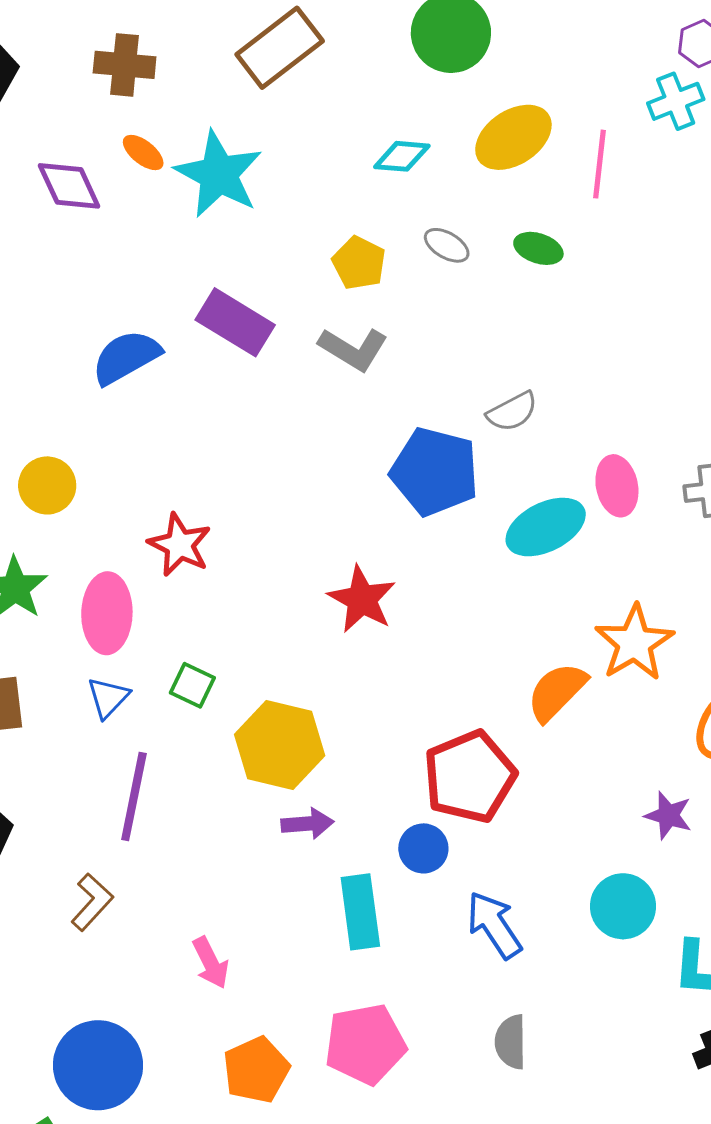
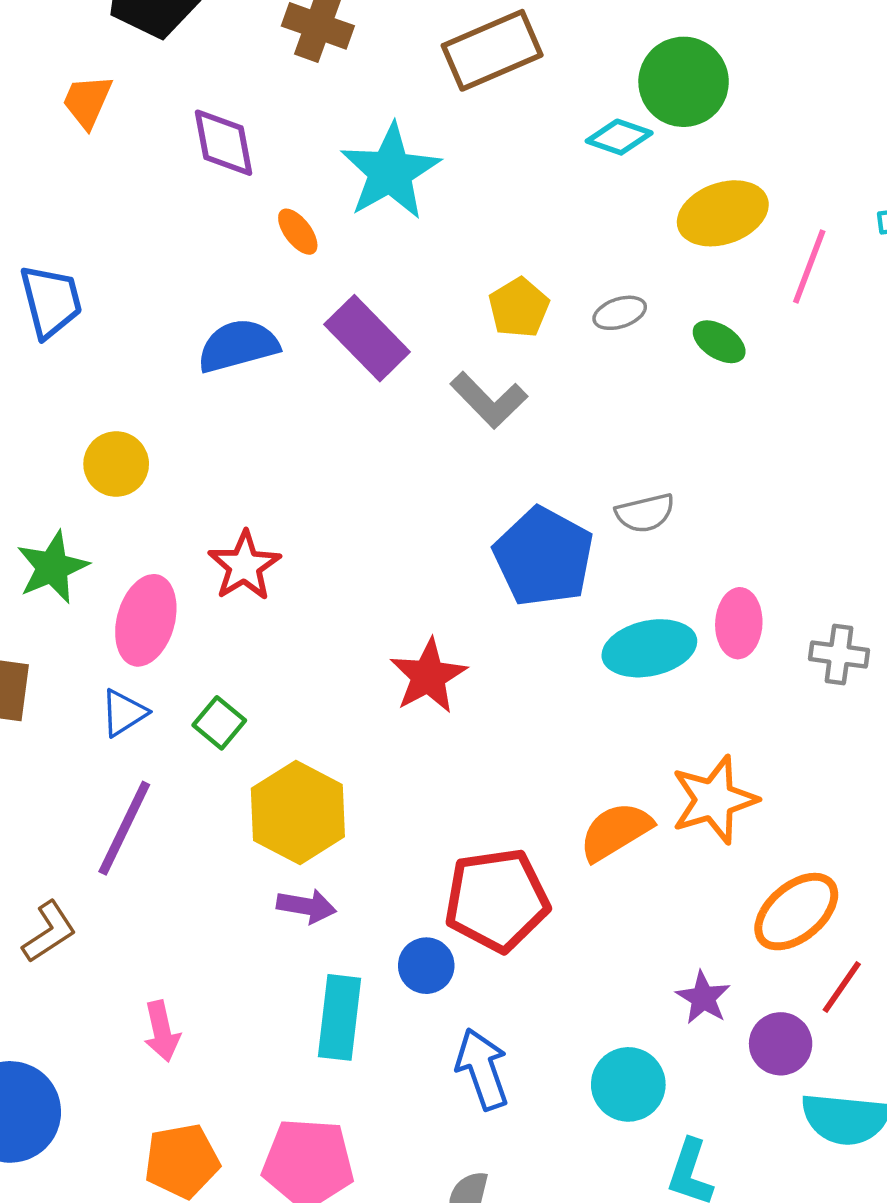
orange ellipse: (143, 152) -> (298, 232), moved
cyan diamond: (402, 156) -> (619, 137), moved
gray ellipse: (447, 245) -> (620, 313), turned -63

